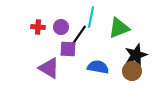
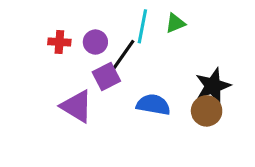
green triangle: (119, 28) -> (175, 23), moved, size x0.6
purple square: (68, 49) -> (106, 76), turned -30

